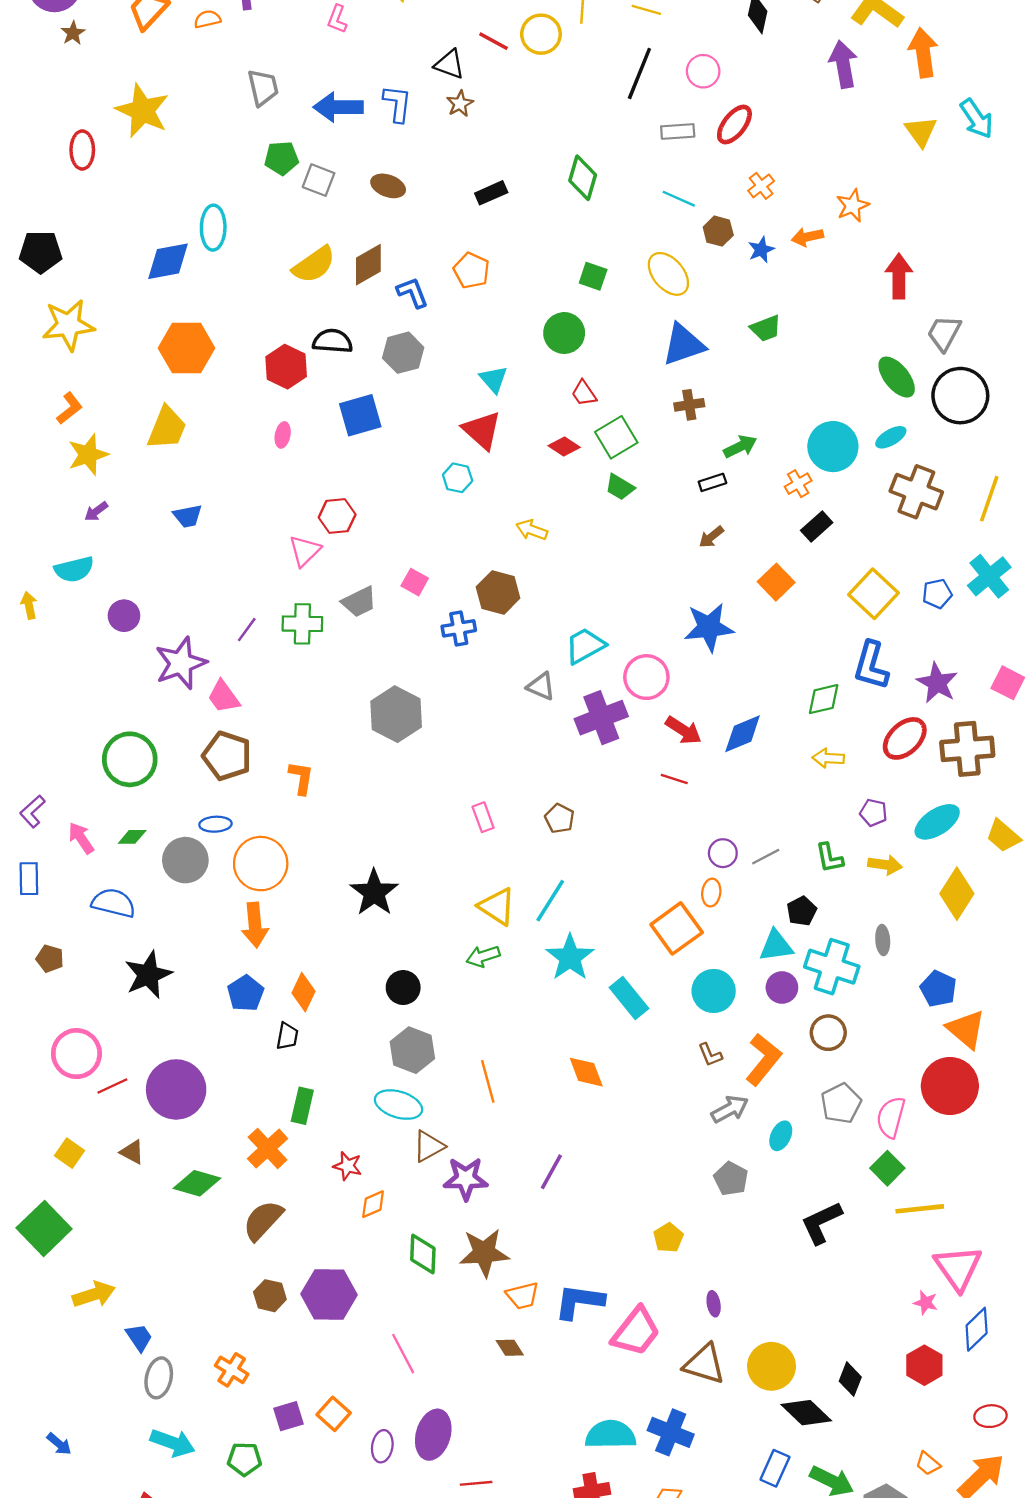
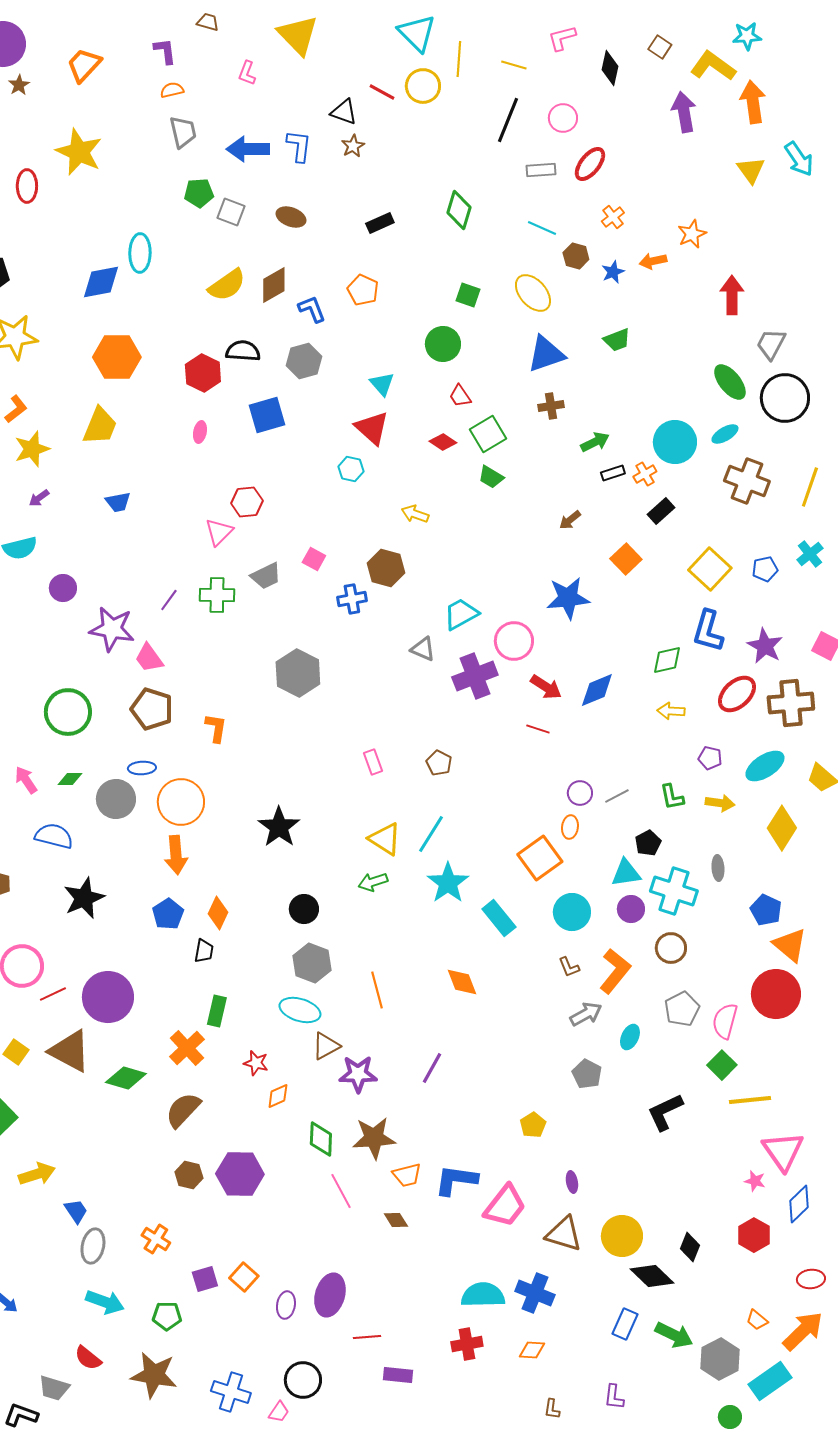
orange semicircle: (207, 19) -> (172, 90), moved
black rectangle: (712, 482) -> (613, 473), moved
cyan cross: (989, 576) -> (810, 554), size x0.7
purple star: (181, 663) -> (112, 629), turned 30
brown triangle: (132, 1152) -> (70, 1051), size x2.0
pink line: (403, 1354) -> (341, 1191), moved

